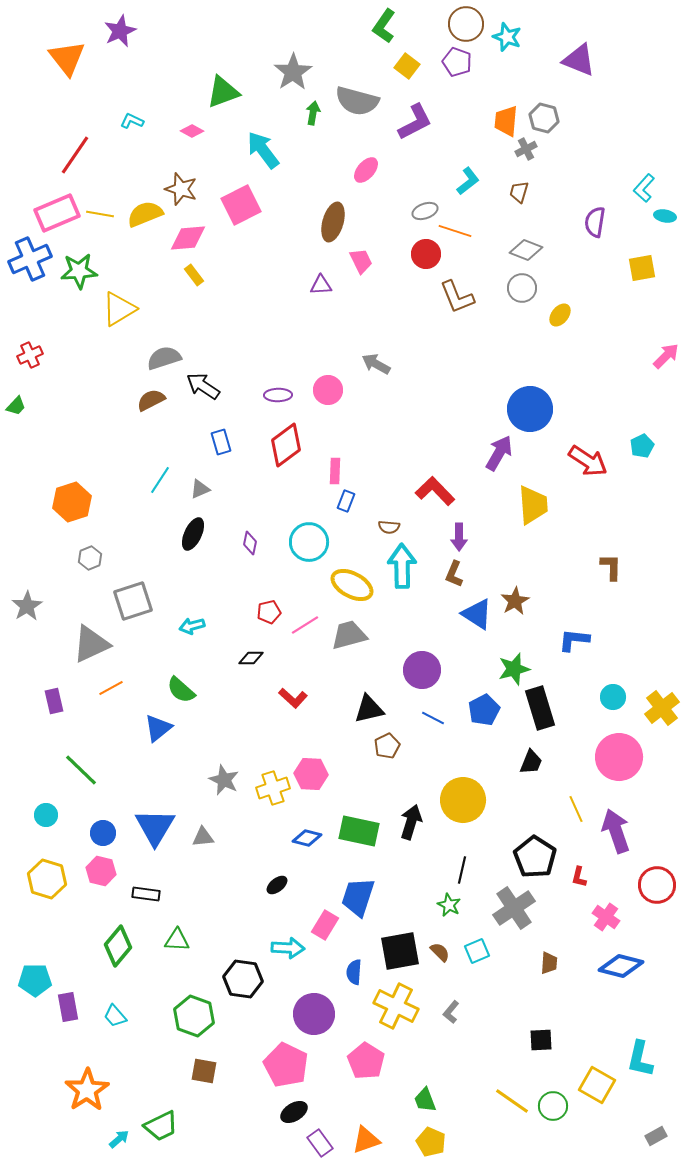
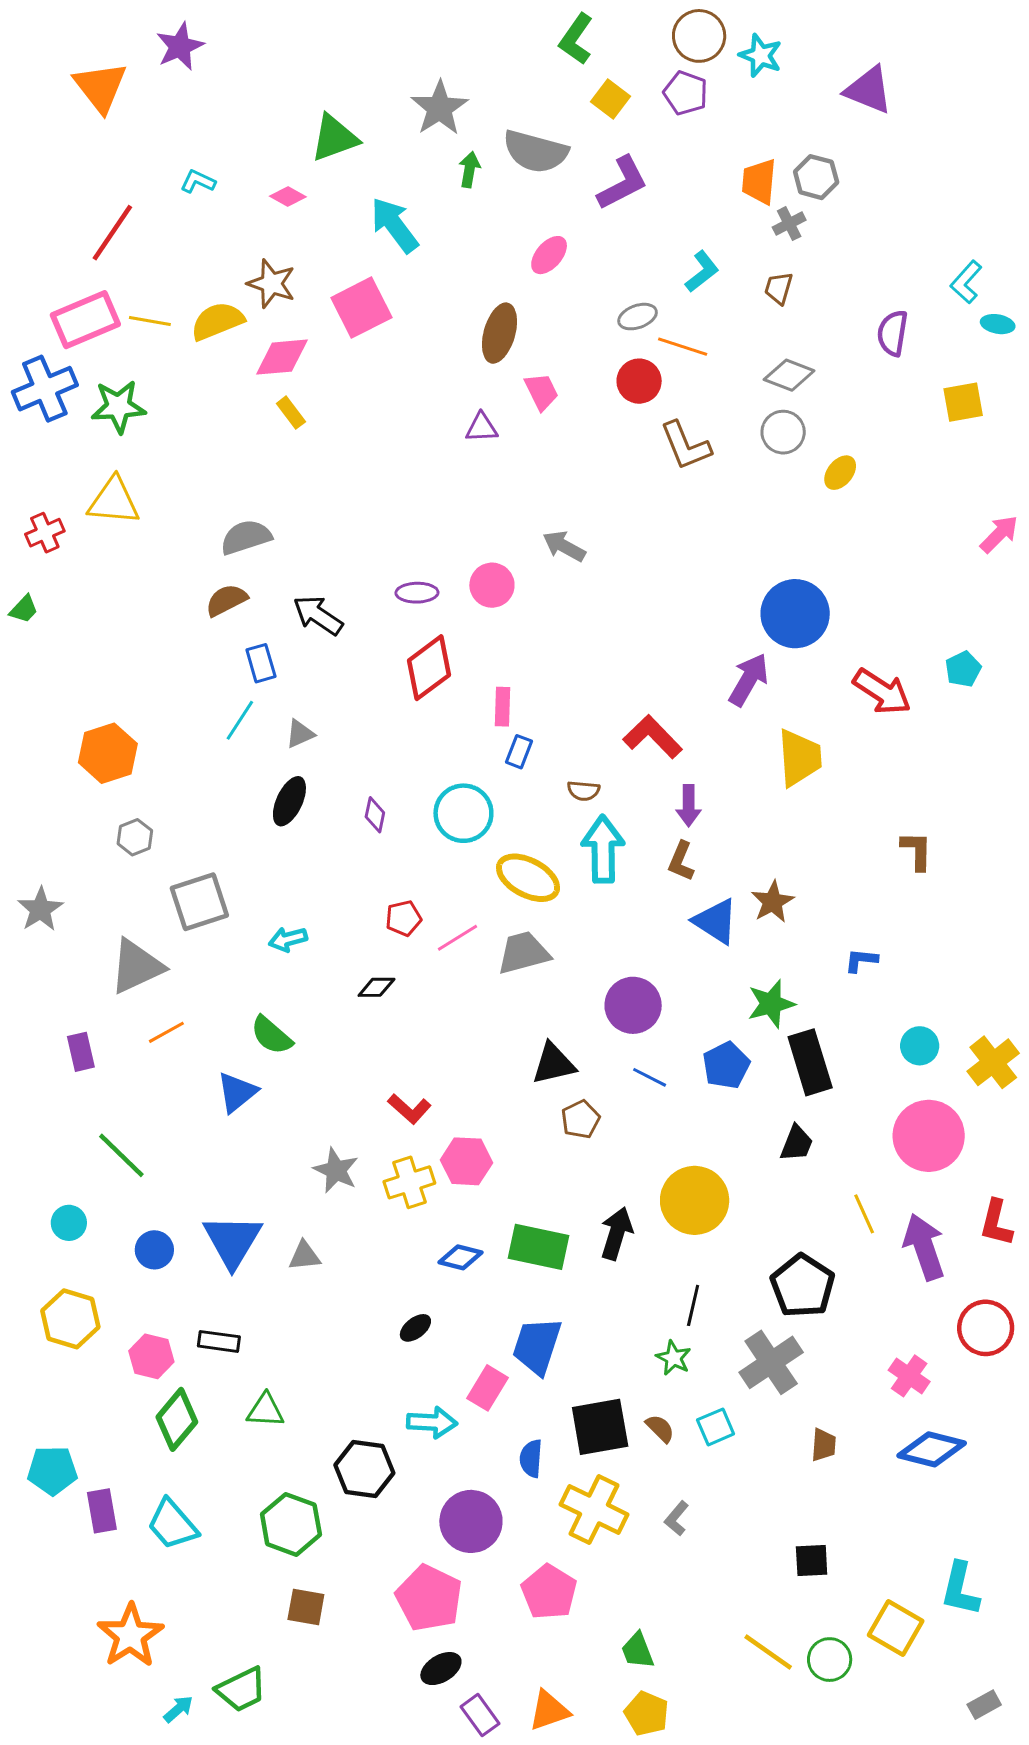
yellow triangle: (119, 309) -> (114, 501), moved, turned 36
black arrow: (203, 386) -> (318, 615), moved
blue rectangle: (221, 442) -> (261, 663), moved
blue L-shape: (574, 640) -> (861, 960), size x0.7
red L-shape: (293, 698) -> (409, 1109), moved
pink hexagon: (101, 871) -> (151, 1356), moved
red L-shape: (579, 877) -> (996, 1223), moved, size x1.5
cyan trapezoid: (115, 1016) -> (172, 1524), size x1.5

